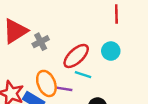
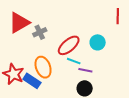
red line: (116, 14) -> (118, 16), moved
purple line: (64, 89) -> (85, 70), moved

